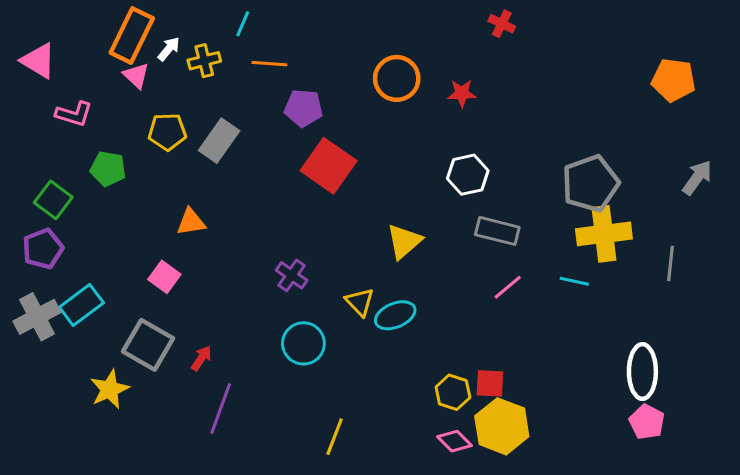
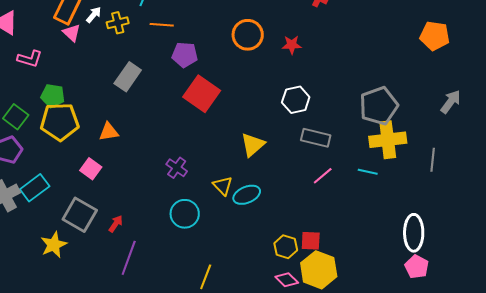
yellow pentagon: (167, 132) -> (60, 122), moved, size x1.5

